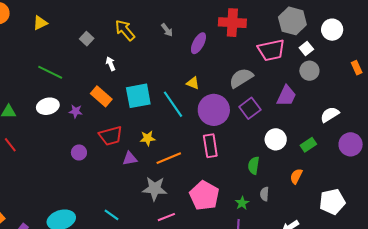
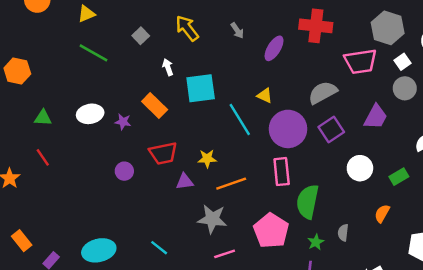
green line: (50, 72) -> (93, 53), moved
cyan square: (138, 96) -> (201, 88), moved
green semicircle: (254, 166) -> (308, 202), moved, size x1.6

